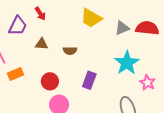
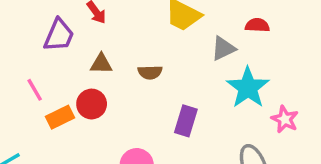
gray triangle: (122, 28) -> (223, 48), moved
red semicircle: (147, 28) -> (257, 25), moved, size x0.6
red circle: (50, 81) -> (92, 104), moved

